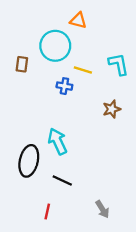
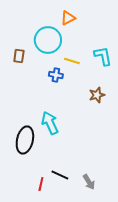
orange triangle: (78, 20) -> (68, 18), turned -42
black line: (62, 180) -> (60, 175), moved

